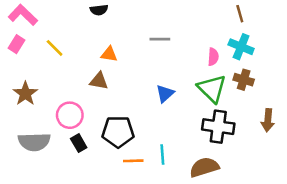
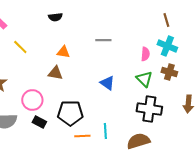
green triangle: (212, 89) -> (144, 79), size x0.7
blue triangle: (165, 94) -> (107, 83), turned -42
black rectangle: (79, 143) -> (39, 122), turned -32

